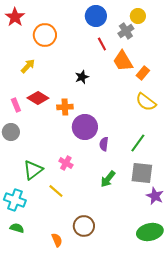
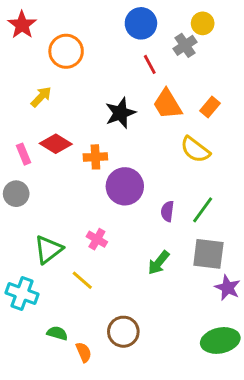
orange trapezoid: (123, 61) -> (167, 104), moved
black star: (82, 77) -> (120, 113), size x1.5
yellow semicircle: (146, 102) -> (195, 150), moved
purple semicircle: (104, 144) -> (167, 211), moved
green semicircle: (17, 228) -> (57, 333), moved

